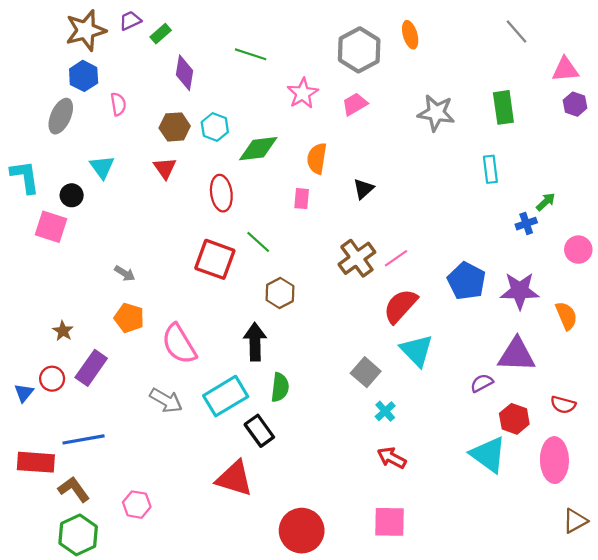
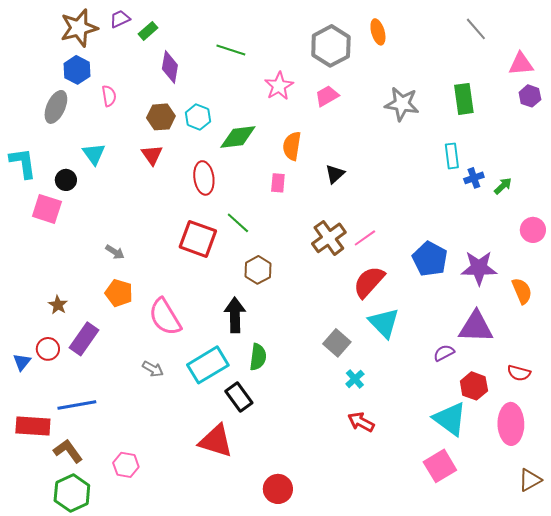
blue cross: (526, 224) -> (474, 178), moved
gray arrow: (166, 400) -> (153, 369), size x0.7
pink square: (390, 522) -> (440, 466), moved, turned -32
red circle: (302, 531) -> (278, 489), size x0.7

